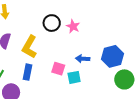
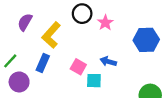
blue hexagon: (113, 56) -> (146, 40), moved

